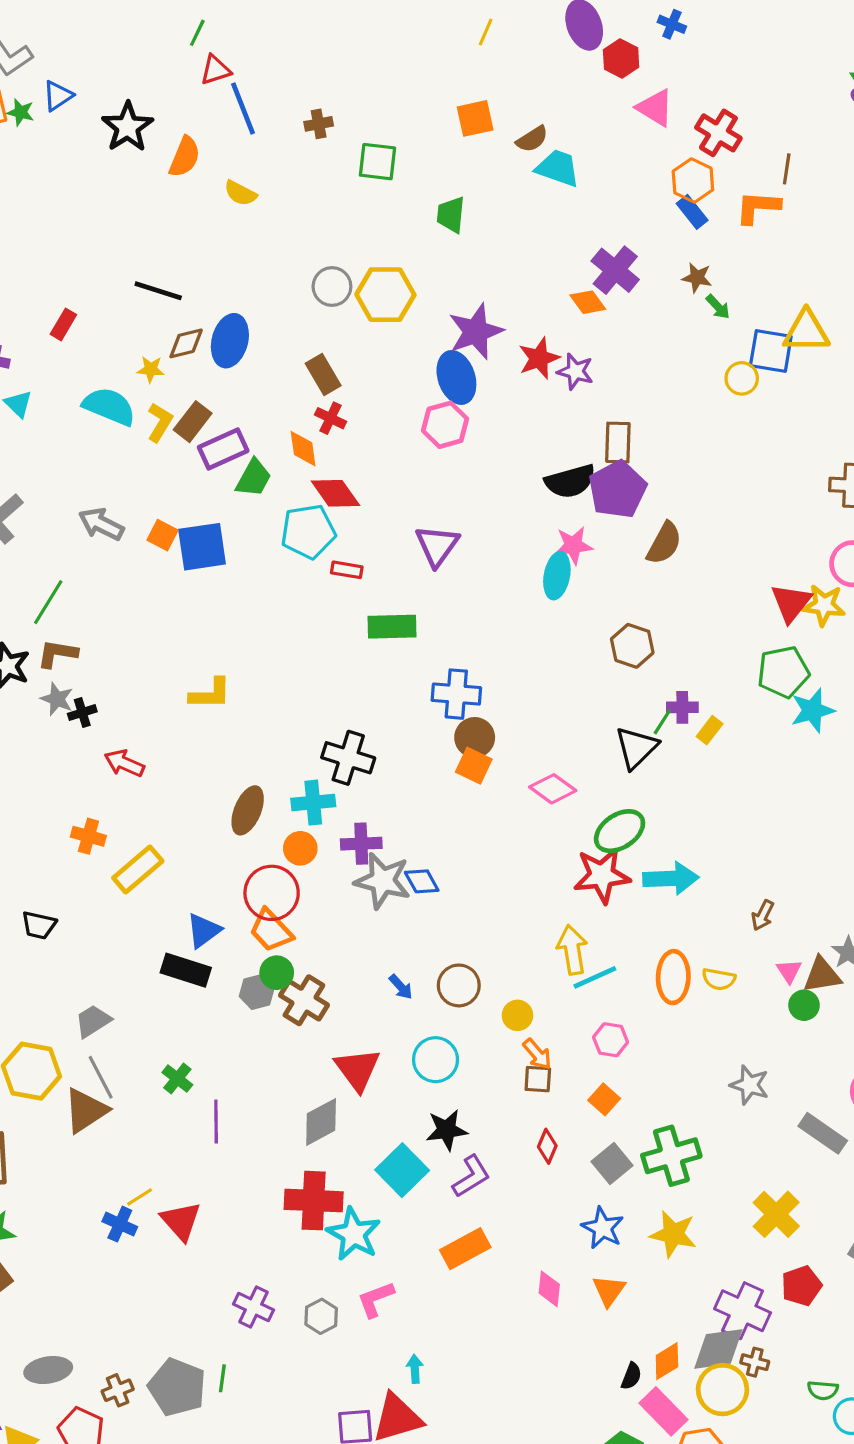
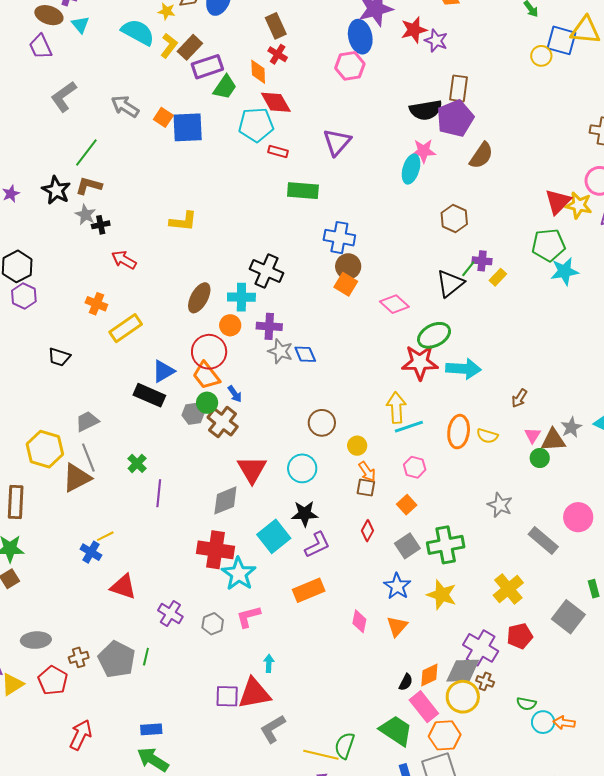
gray star: (383, 881) -> (280, 351), size x0.7
blue arrow: (401, 987) -> (235, 394), moved
red triangle: (181, 1221) -> (123, 587), moved, turned -36

